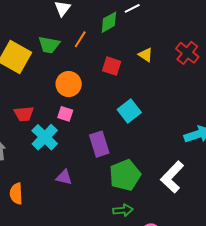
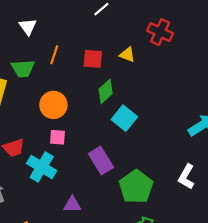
green diamond: (109, 22) -> (106, 91), moved
red cross: (187, 53) -> (160, 32), moved
red square: (112, 66) -> (93, 59), moved
white L-shape: (172, 177) -> (186, 177), size x0.7

